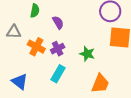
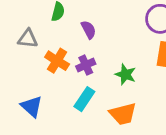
orange trapezoid: (100, 84) -> (123, 114), moved, turned 50

